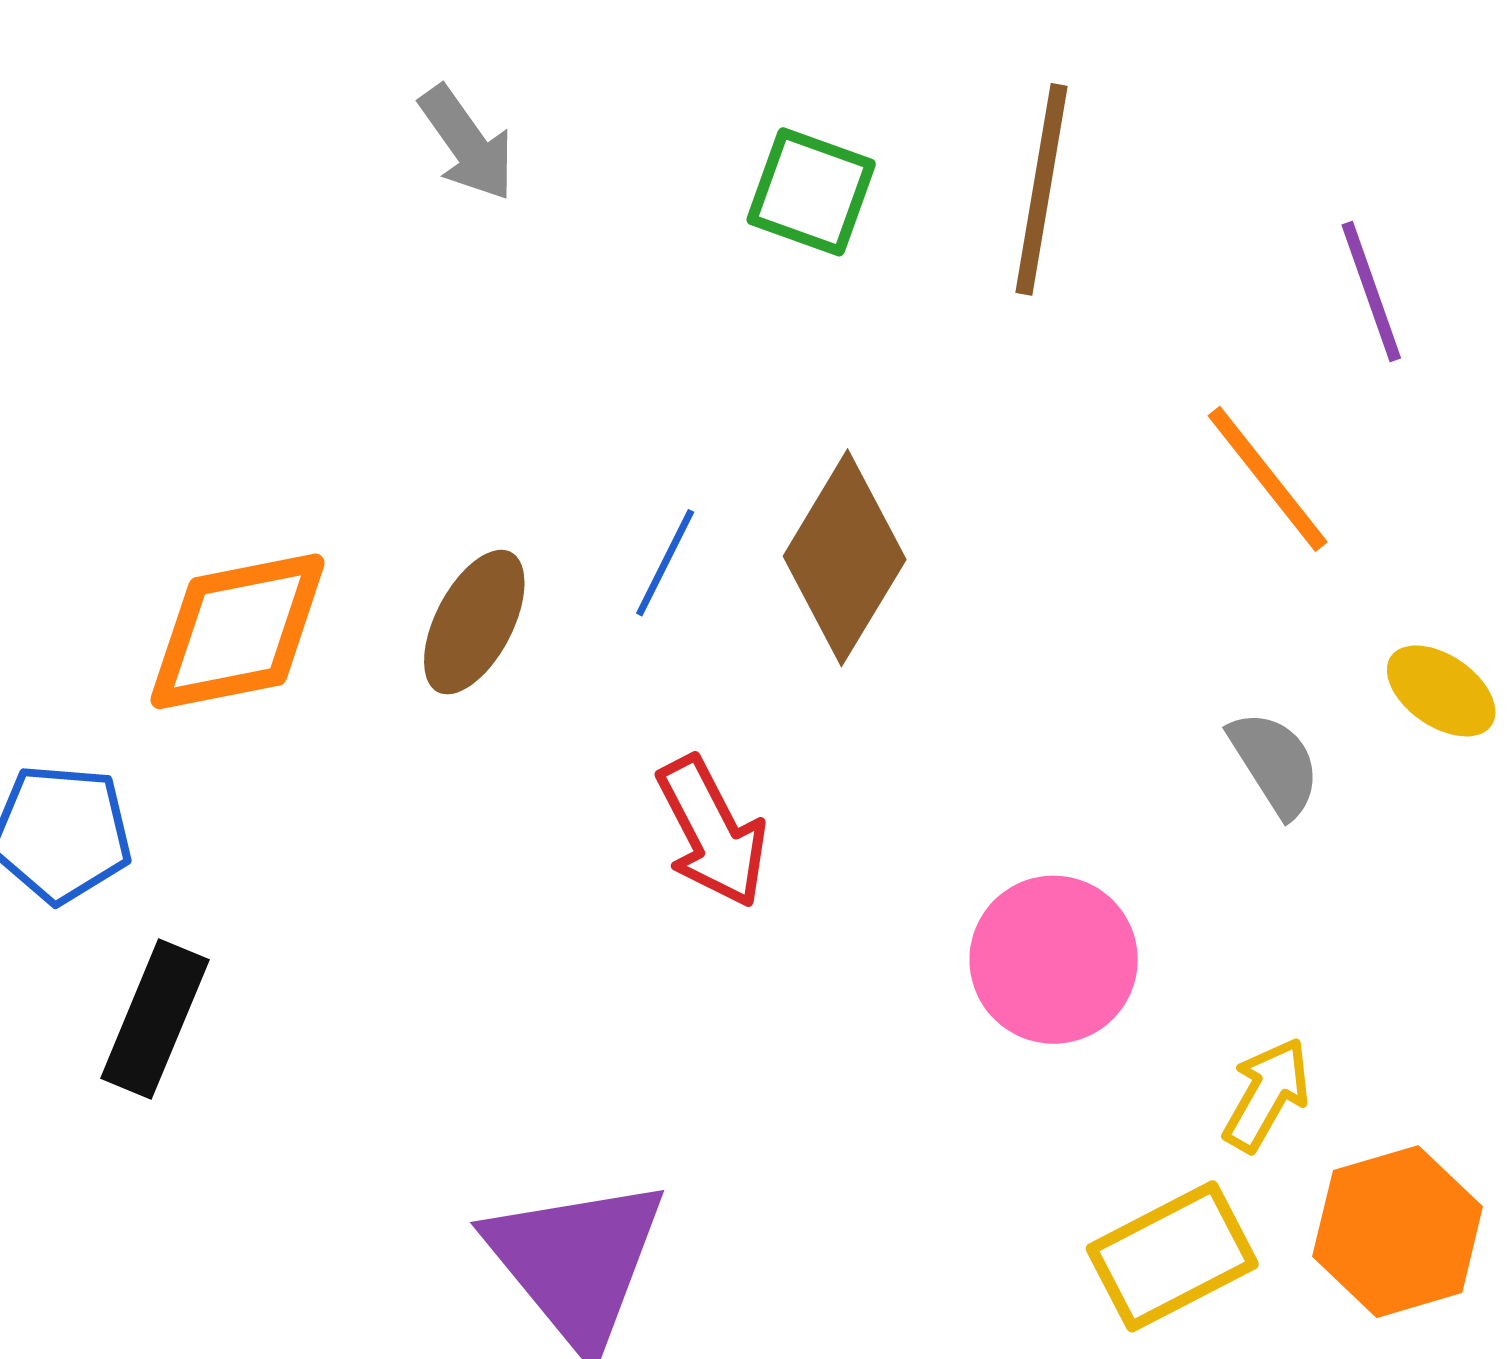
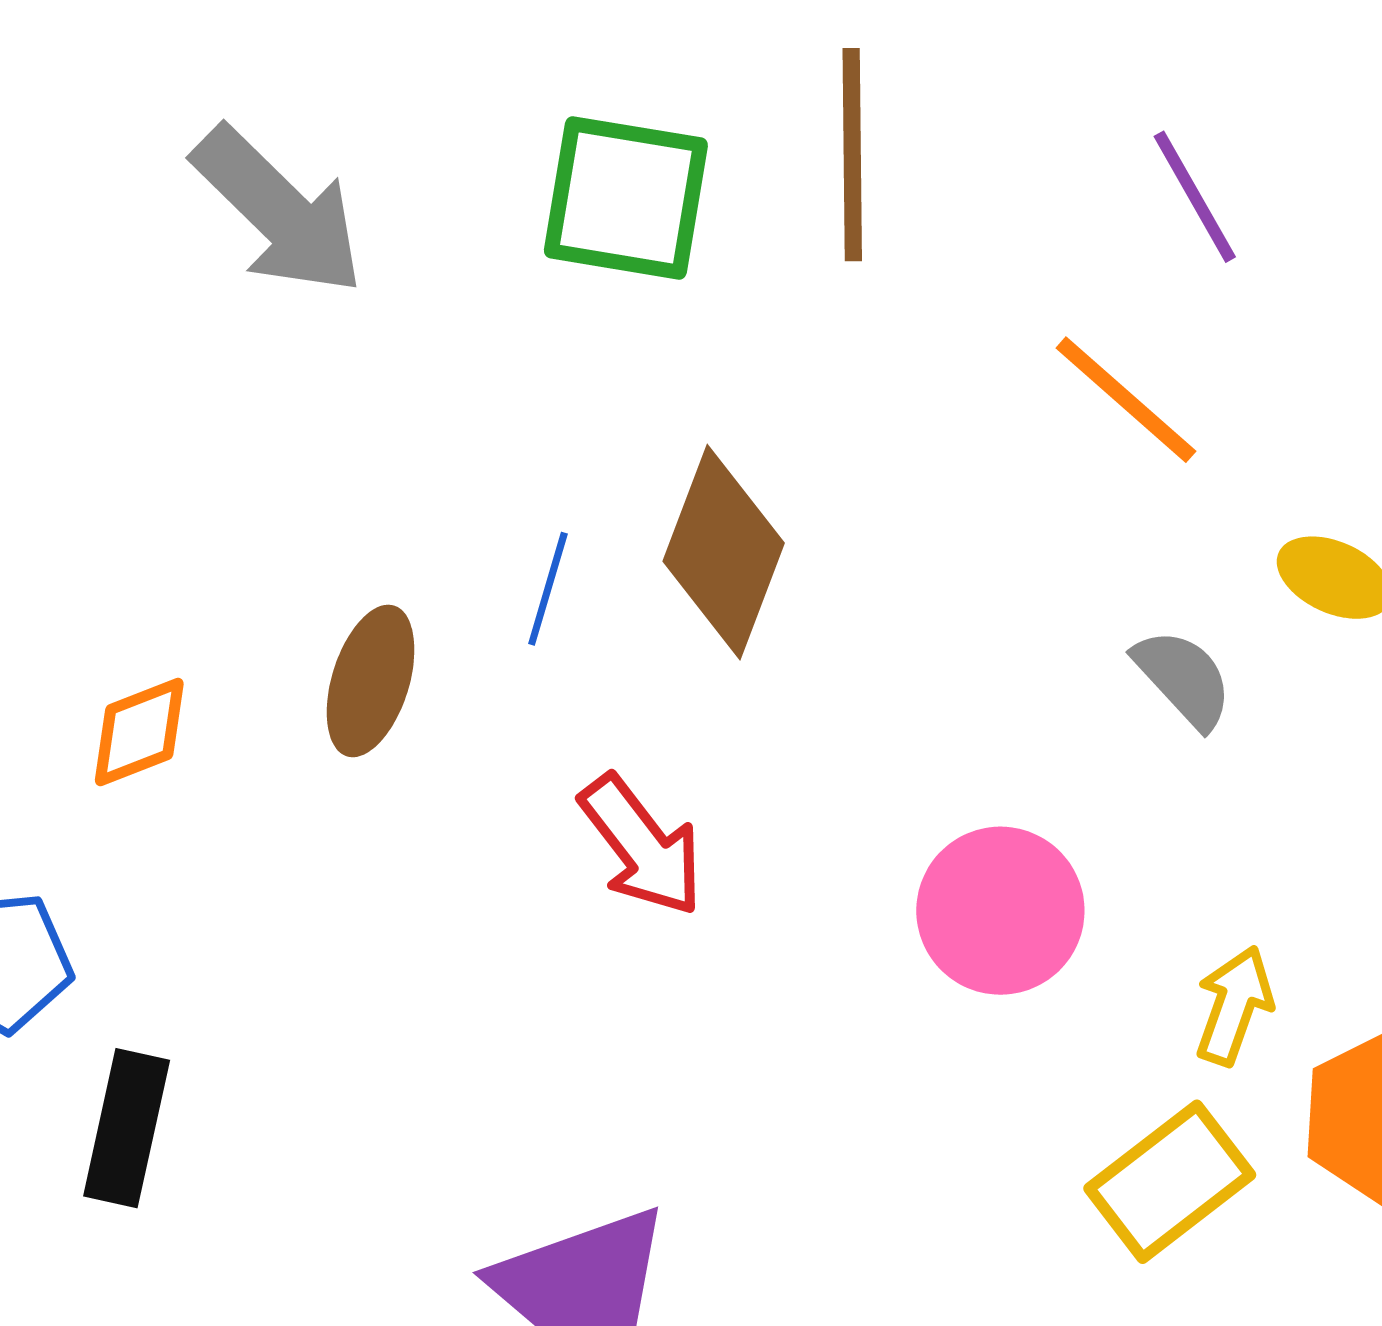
gray arrow: (467, 143) -> (279, 211), size x1.6
green square: (811, 192) -> (626, 198), size x1.4
orange diamond: (238, 631) -> (139, 732), size x0.6

